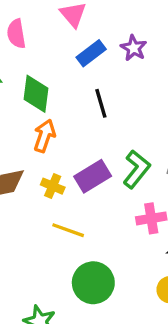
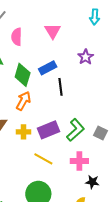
blue rectangle: (91, 53) -> (48, 68), moved
yellow cross: (53, 186) -> (23, 132), turned -32
yellow line: (68, 230) -> (43, 159), moved

